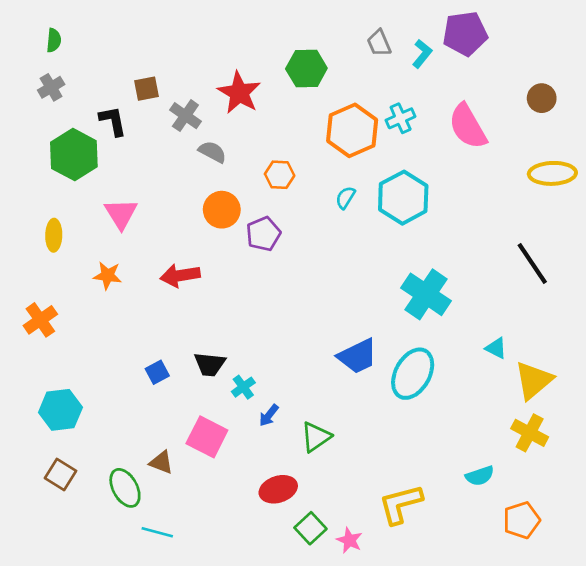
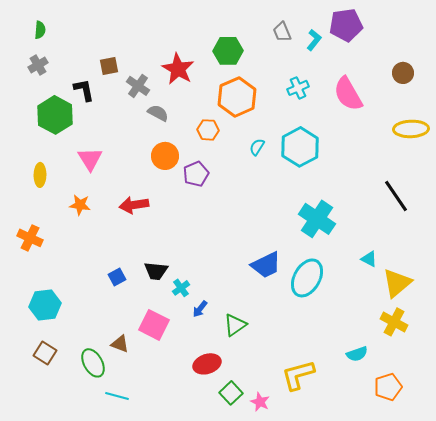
orange hexagon: (352, 130) -> (237, 97), moved
orange cross: (40, 320) -> (30, 238), turned -30

